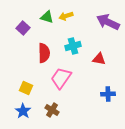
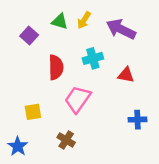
yellow arrow: (66, 16) -> (84, 20), turned -40
purple arrow: (108, 22) -> (121, 29), moved
yellow square: (26, 88) -> (33, 112), turned -32
blue star: (23, 111) -> (18, 146), moved

